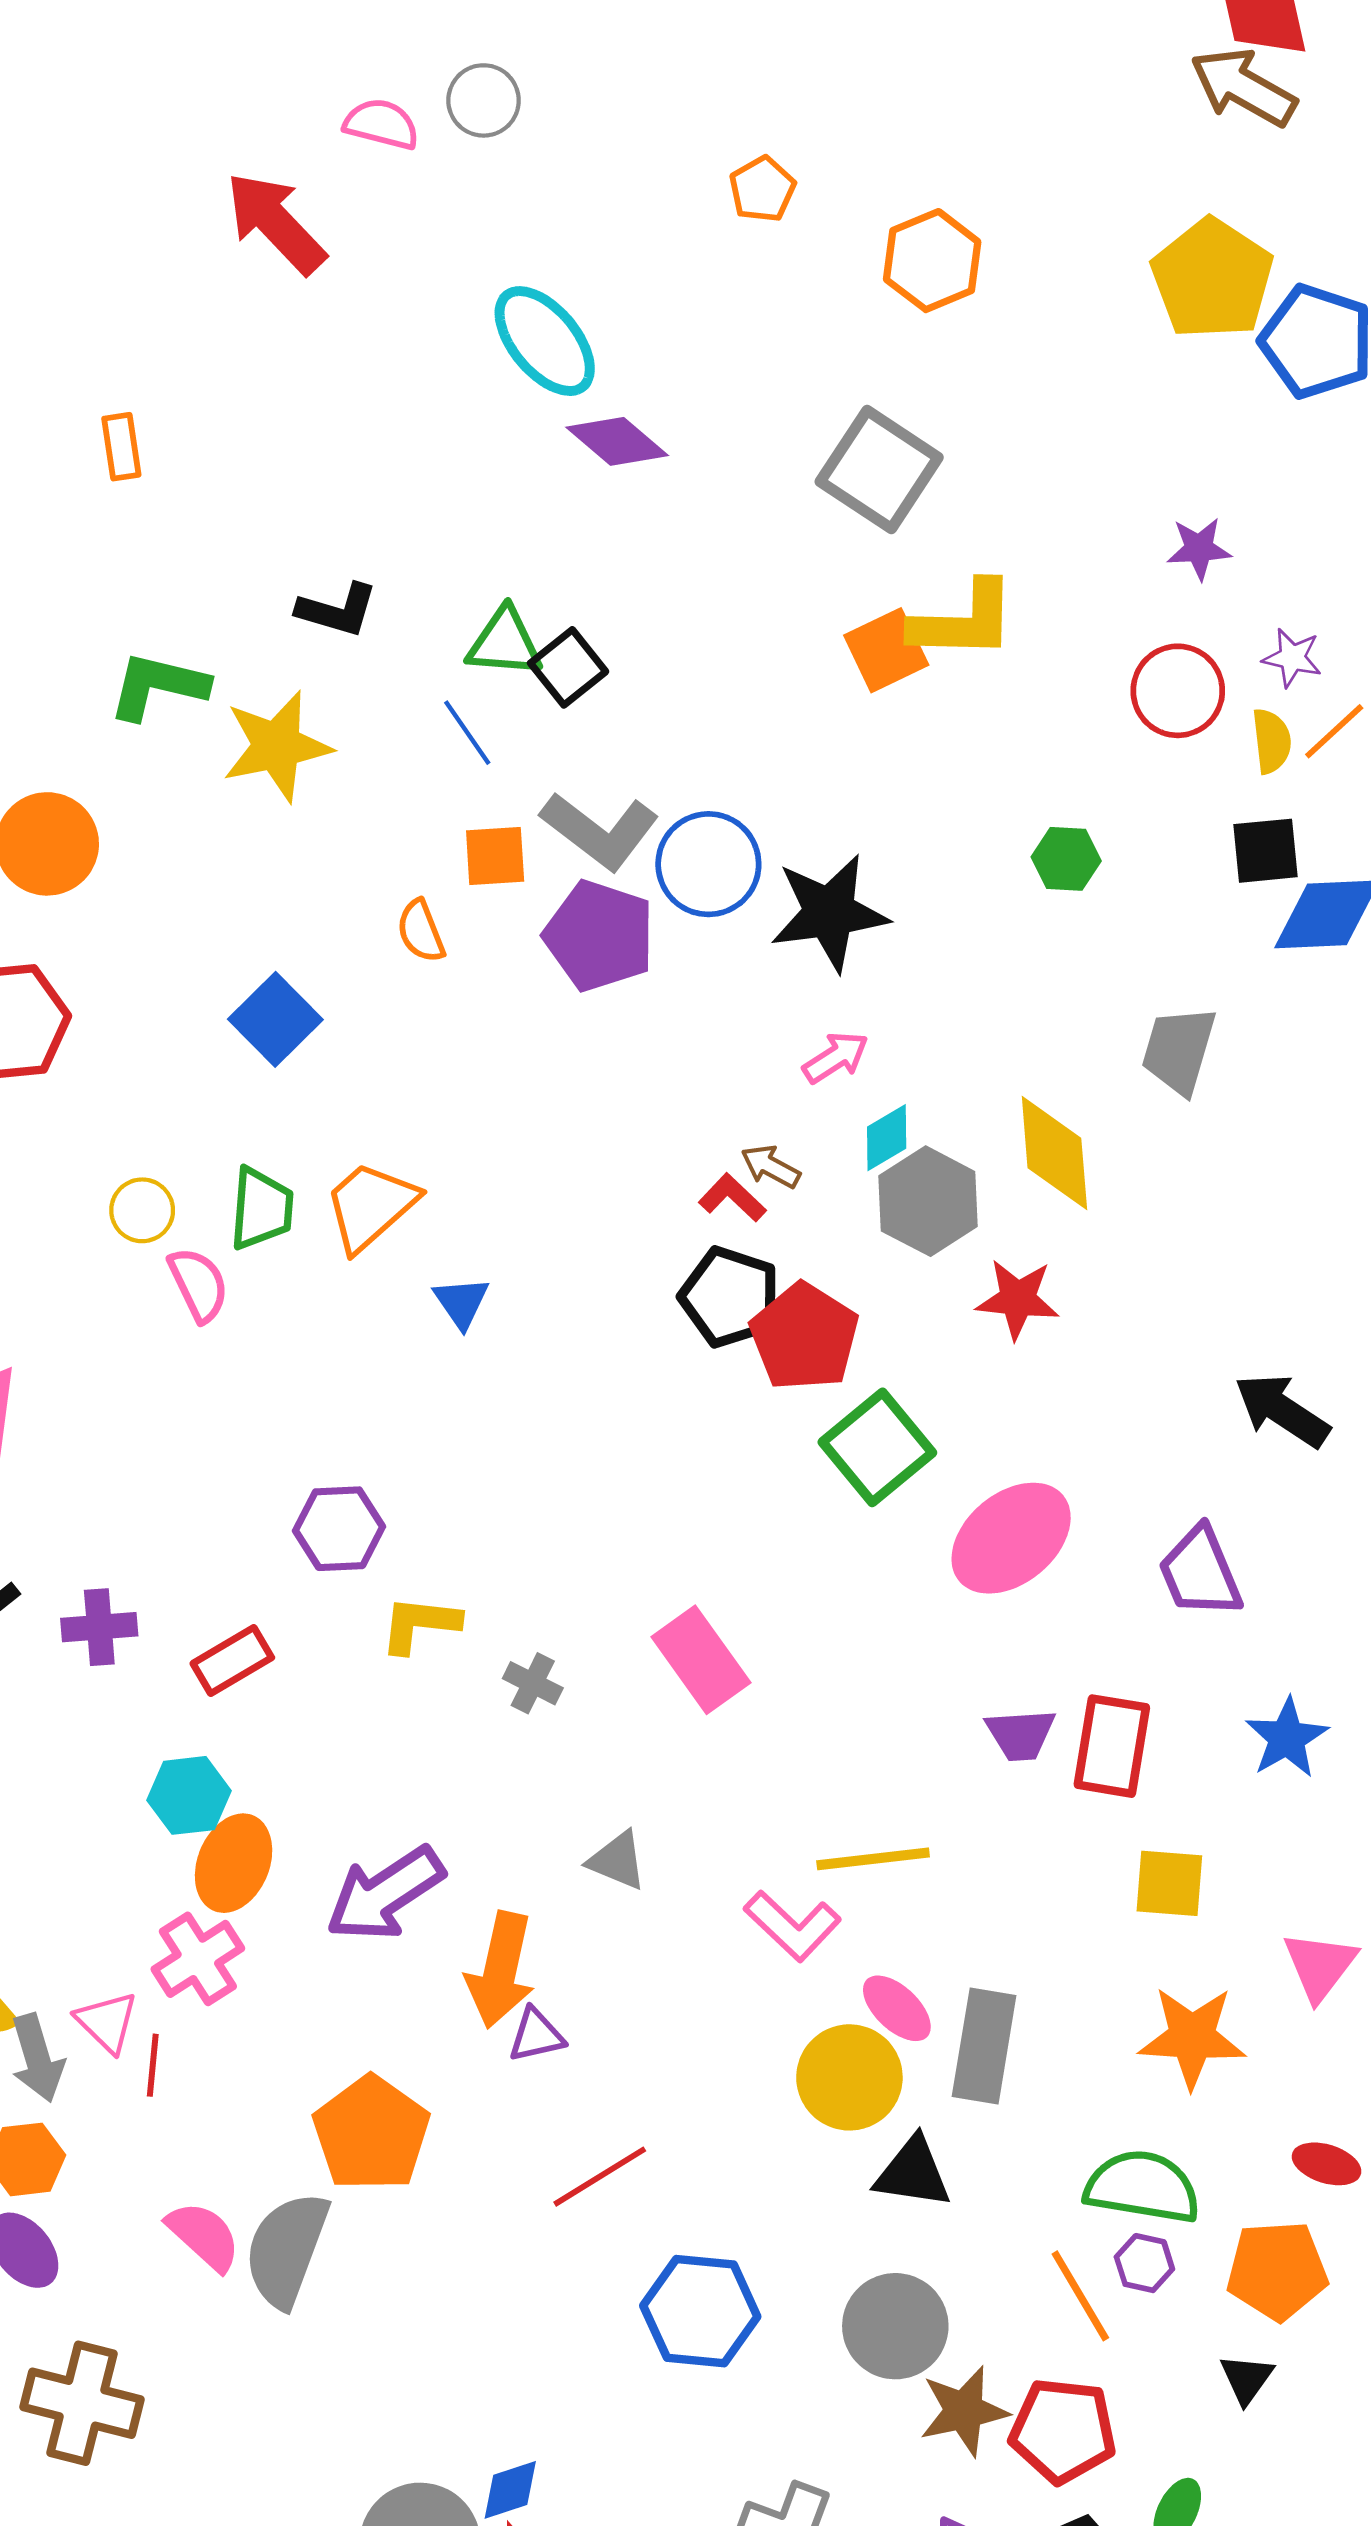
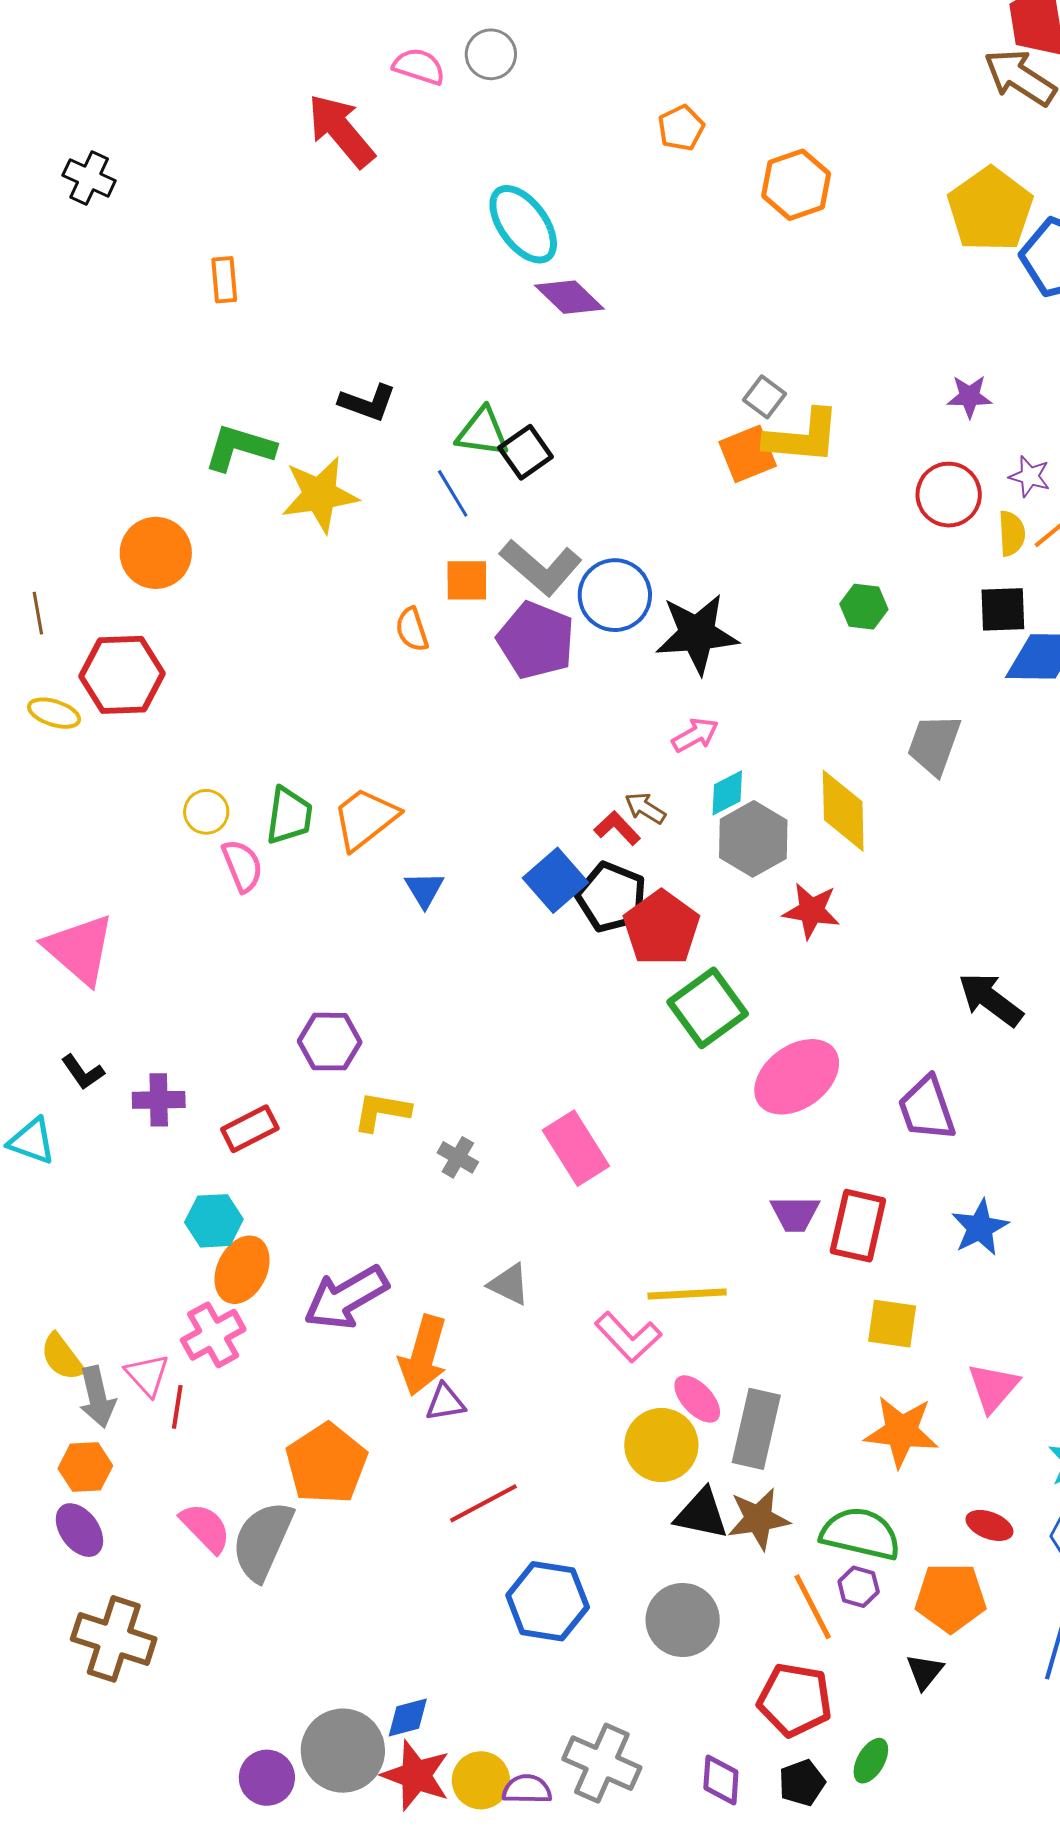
gray square: (879, 469) -> (764, 397), moved, size x0.5
blue square: (275, 1019) -> (555, 880), moved
brown star: (964, 2411) -> (758, 1519), moved

